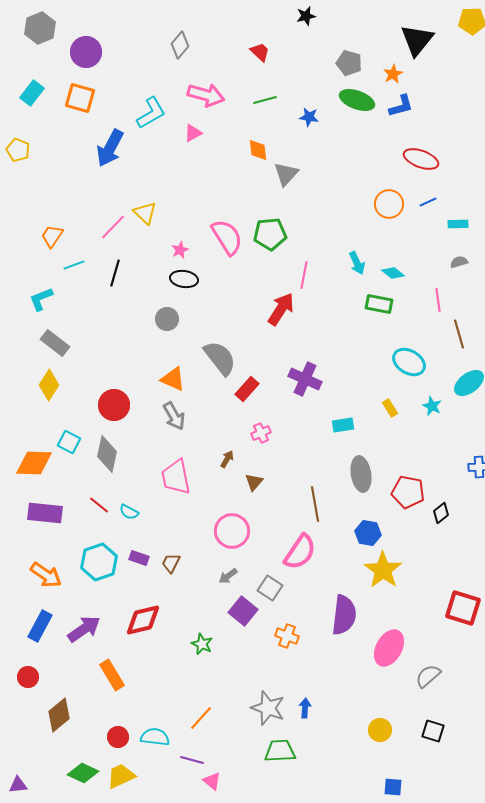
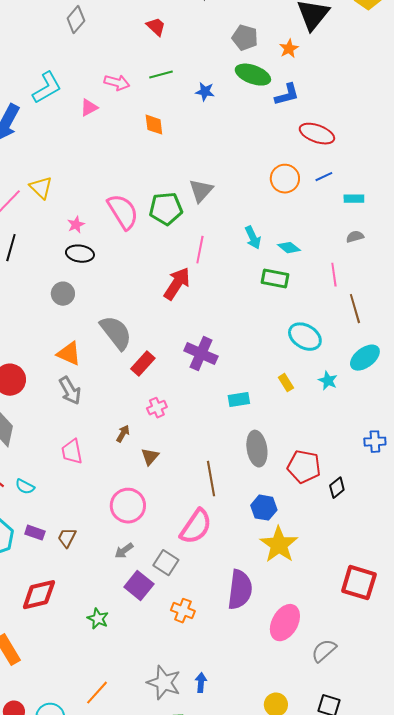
pink arrow: (206, 95) -> (117, 83), moved, size x0.7
blue L-shape: (401, 106) -> (287, 95), moved
gray triangle: (286, 174) -> (201, 191), moved
pink trapezoid: (176, 477) -> (72, 452), size x0.7

